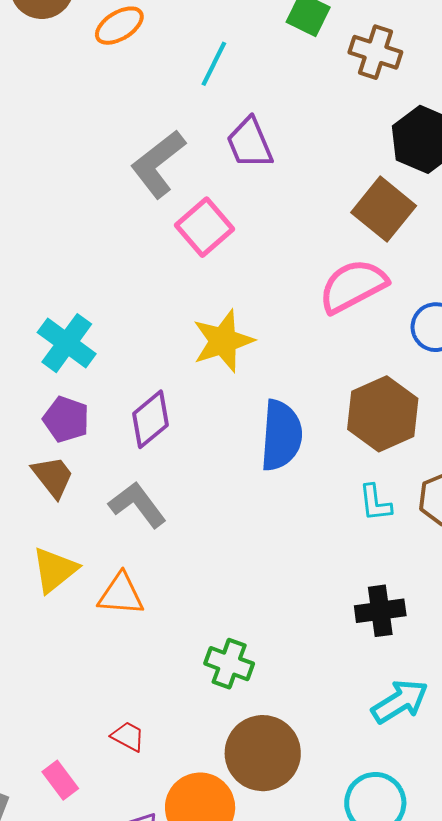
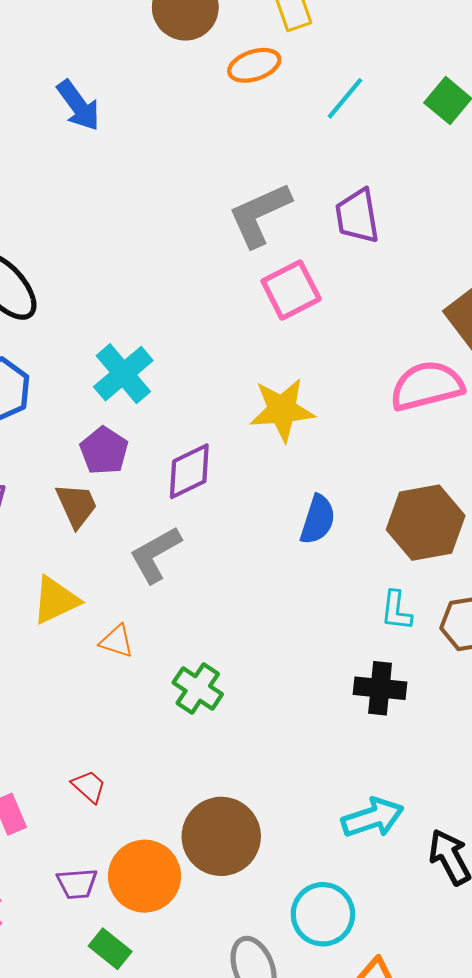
cyan line: (214, 64) -> (345, 98), moved
blue semicircle: (281, 435) -> (318, 520), size x0.7
gray L-shape: (138, 505) -> (155, 554), turned -96
orange triangle: (121, 594) -> (117, 641), size x0.7
black cross: (380, 611) -> (380, 688), moved
green cross: (229, 664) -> (198, 688), moved

